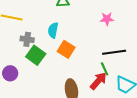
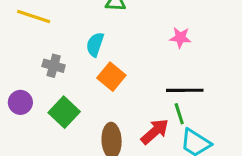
gray cross: (27, 39) -> (54, 66), moved
green square: (36, 55) -> (64, 112), moved
green line: (105, 69) -> (179, 114), moved

